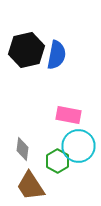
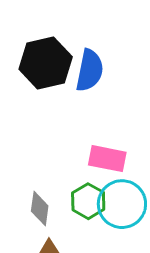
green hexagon: (58, 161) -> (88, 201), moved

